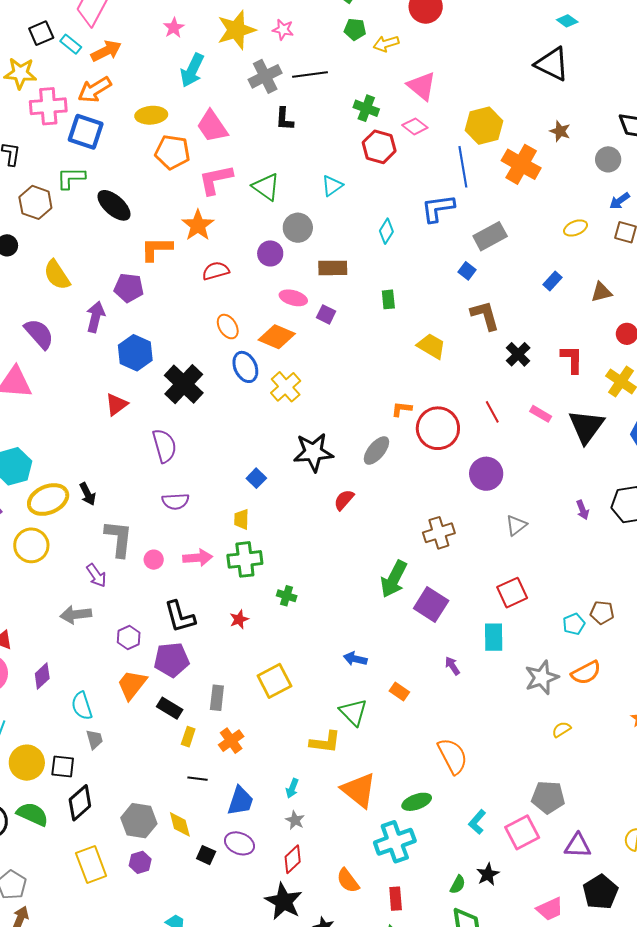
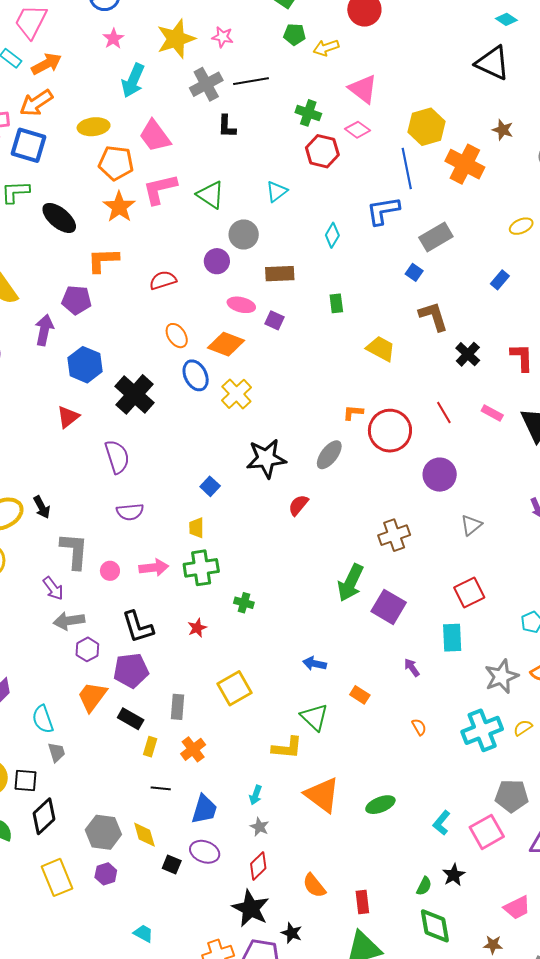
orange star: (198, 225) -> (119, 207), moved
gray arrow: (76, 615) -> (69, 621), moved
orange semicircle: (453, 756) -> (419, 727), moved, size x0.5
cyan cross: (395, 842) -> (482, 730), moved

